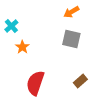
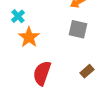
orange star: (22, 47) -> (29, 37), size x1.5

